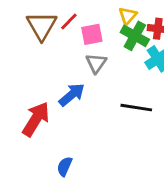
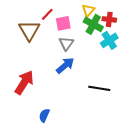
brown triangle: (42, 26) -> (29, 30), moved
blue arrow: (72, 95) -> (65, 65), moved
black line: (136, 108) -> (99, 88), moved

